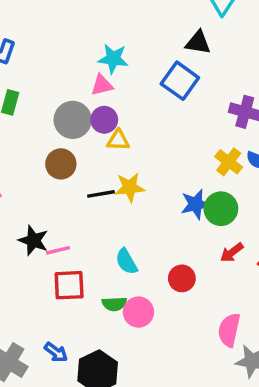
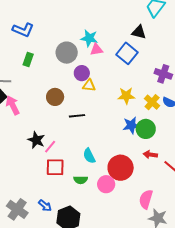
pink triangle: (102, 85) -> (96, 50), moved
gray circle: (73, 120) -> (67, 53), moved
yellow star: (130, 187) -> (126, 96), moved
pink line: (58, 250) -> (50, 147), turned -40
red arrow: (232, 252) -> (150, 155), turned 40
red circle: (182, 278) -> (121, 168), size x1.6
pink circle: (138, 312) -> (106, 184), moved

